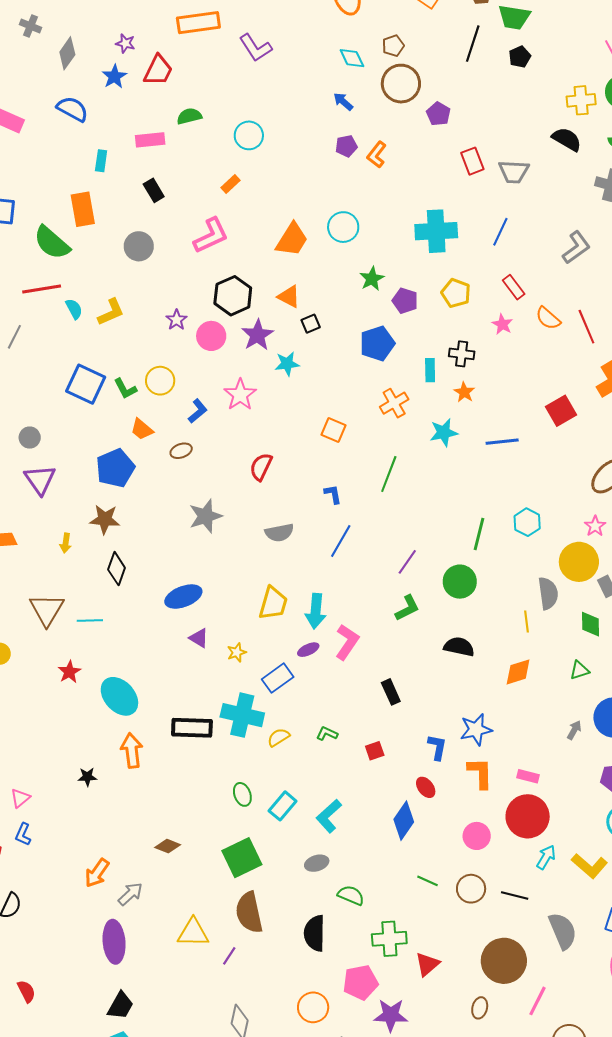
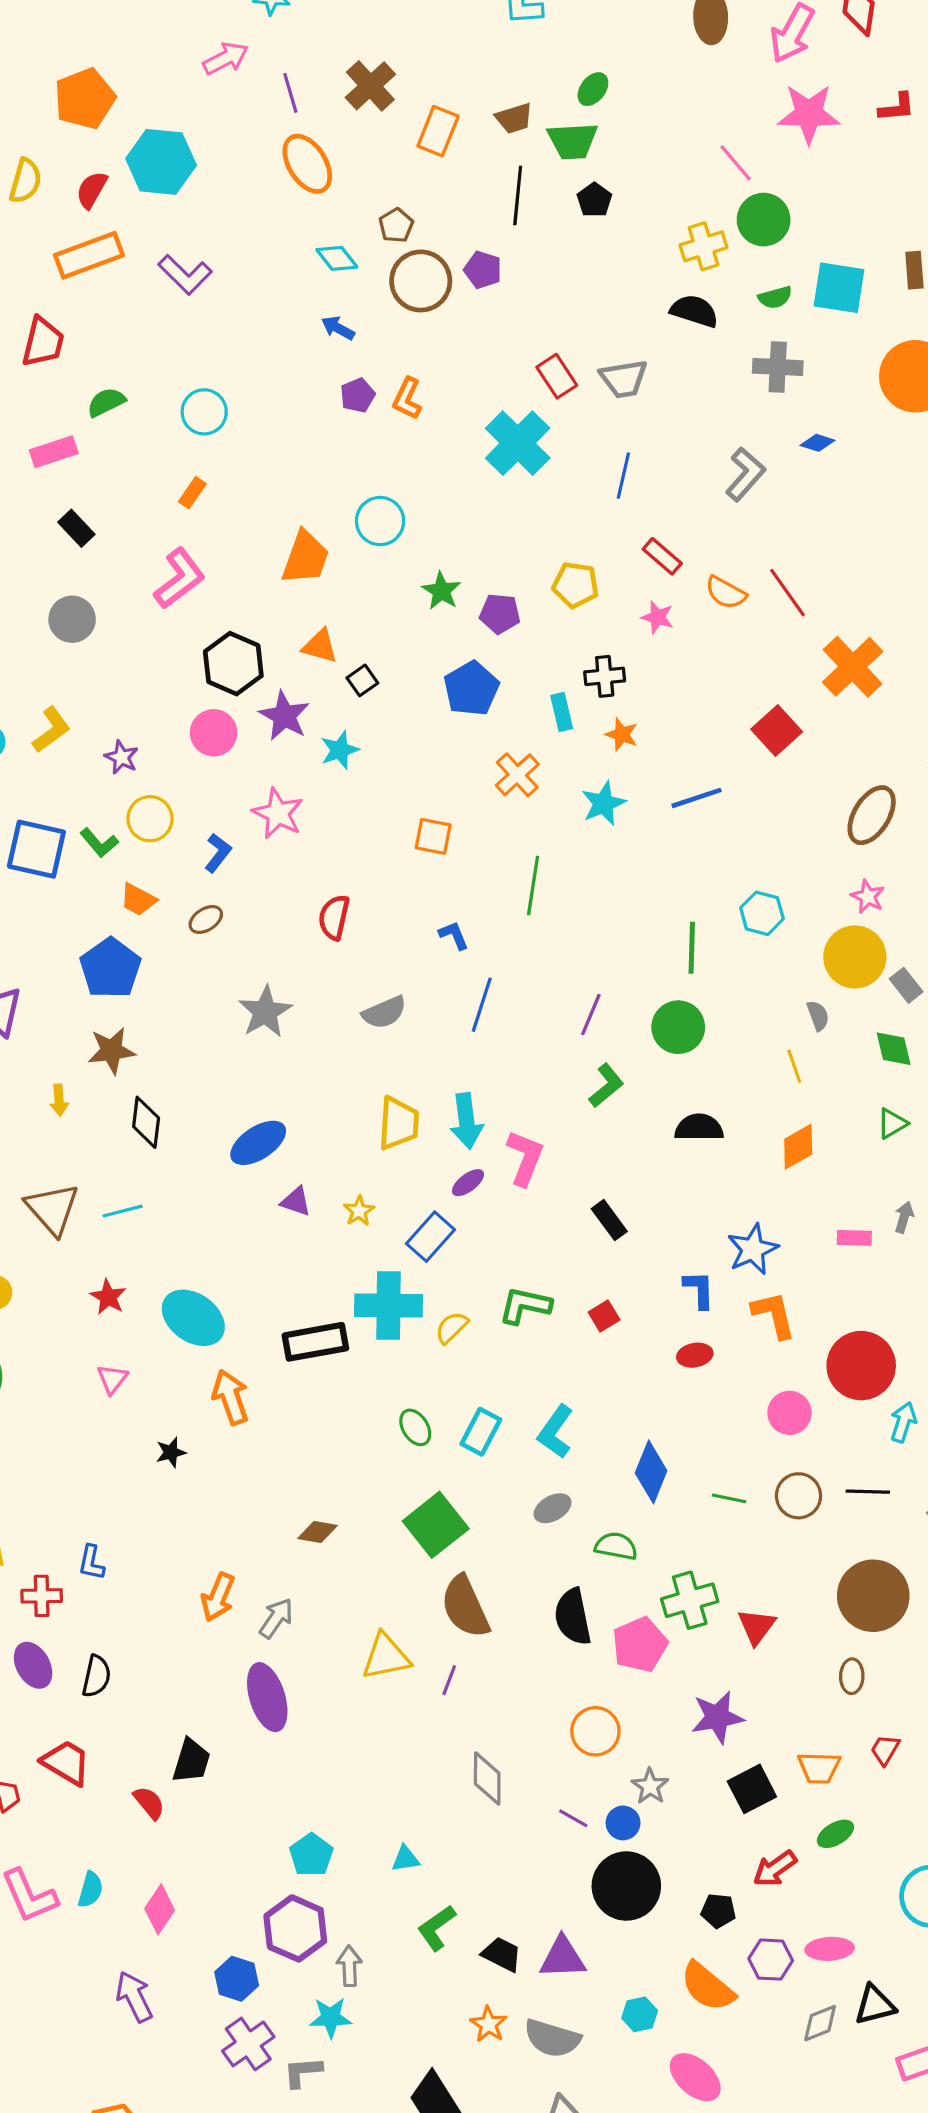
purple pentagon: (438, 114) -> (483, 270), moved
cyan cross: (436, 231) -> (518, 443), moved, turned -30
purple star: (176, 320) -> (121, 757), moved
gray semicircle: (548, 593) -> (818, 1016), size x0.6
green L-shape: (327, 734) -> (525, 1305), size x1.6
pink rectangle: (528, 776) -> (854, 1238), moved
red ellipse: (426, 787) -> (695, 1355), turned -50
pink triangle: (20, 798) -> (112, 1379), moved
blue diamond: (404, 821) -> (651, 1472), moved
pink pentagon: (360, 982) -> (640, 1645), moved
black trapezoid: (121, 1006) -> (191, 1761), moved

